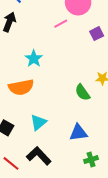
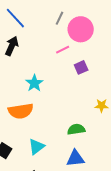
purple square: (97, 34) -> (81, 67), moved
green semicircle: (82, 92) -> (76, 129), moved, turned 114

